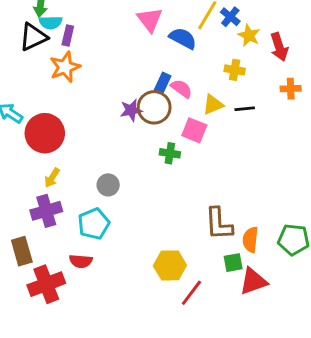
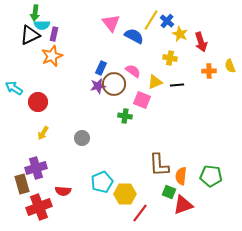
blue rectangle: (163, 83) -> (101, 68), moved
red circle: (45, 133) -> (38, 102), size x0.7
purple cross: (46, 211) -> (36, 168), moved
cyan pentagon: (94, 224) -> (102, 182), moved
green square: (233, 263) -> (169, 192), turned 32

